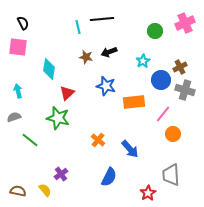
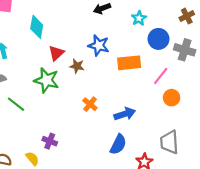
brown star: (86, 57) -> (77, 66), moved
brown cross: (180, 67) -> (187, 16), moved
blue arrow: (130, 149) -> (125, 114), turned -66
purple cross: (61, 174) -> (50, 141), turned -32
blue semicircle: (109, 177) -> (118, 144), moved

